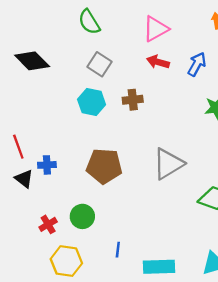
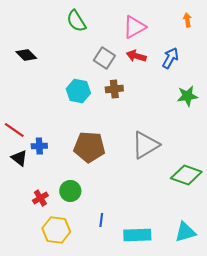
black diamond: (32, 61) -> (26, 55), size x0.7
gray square: (100, 64) -> (104, 58), moved
red line: (18, 147) -> (14, 130), turned -35

